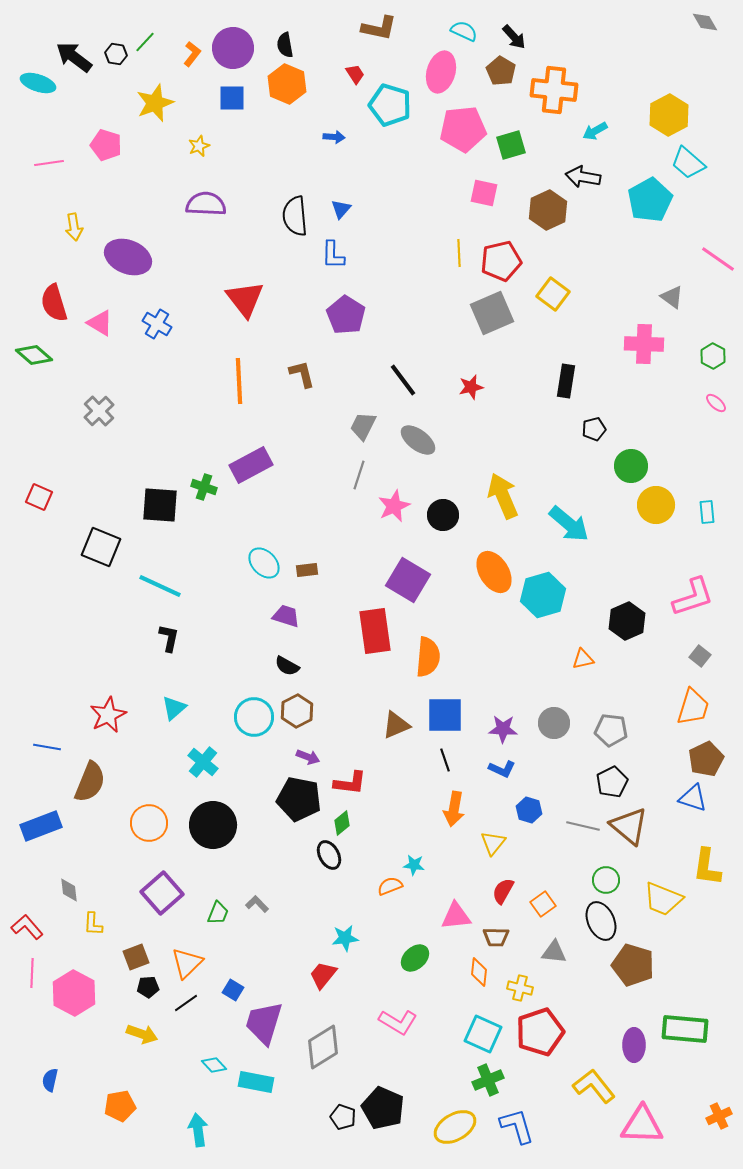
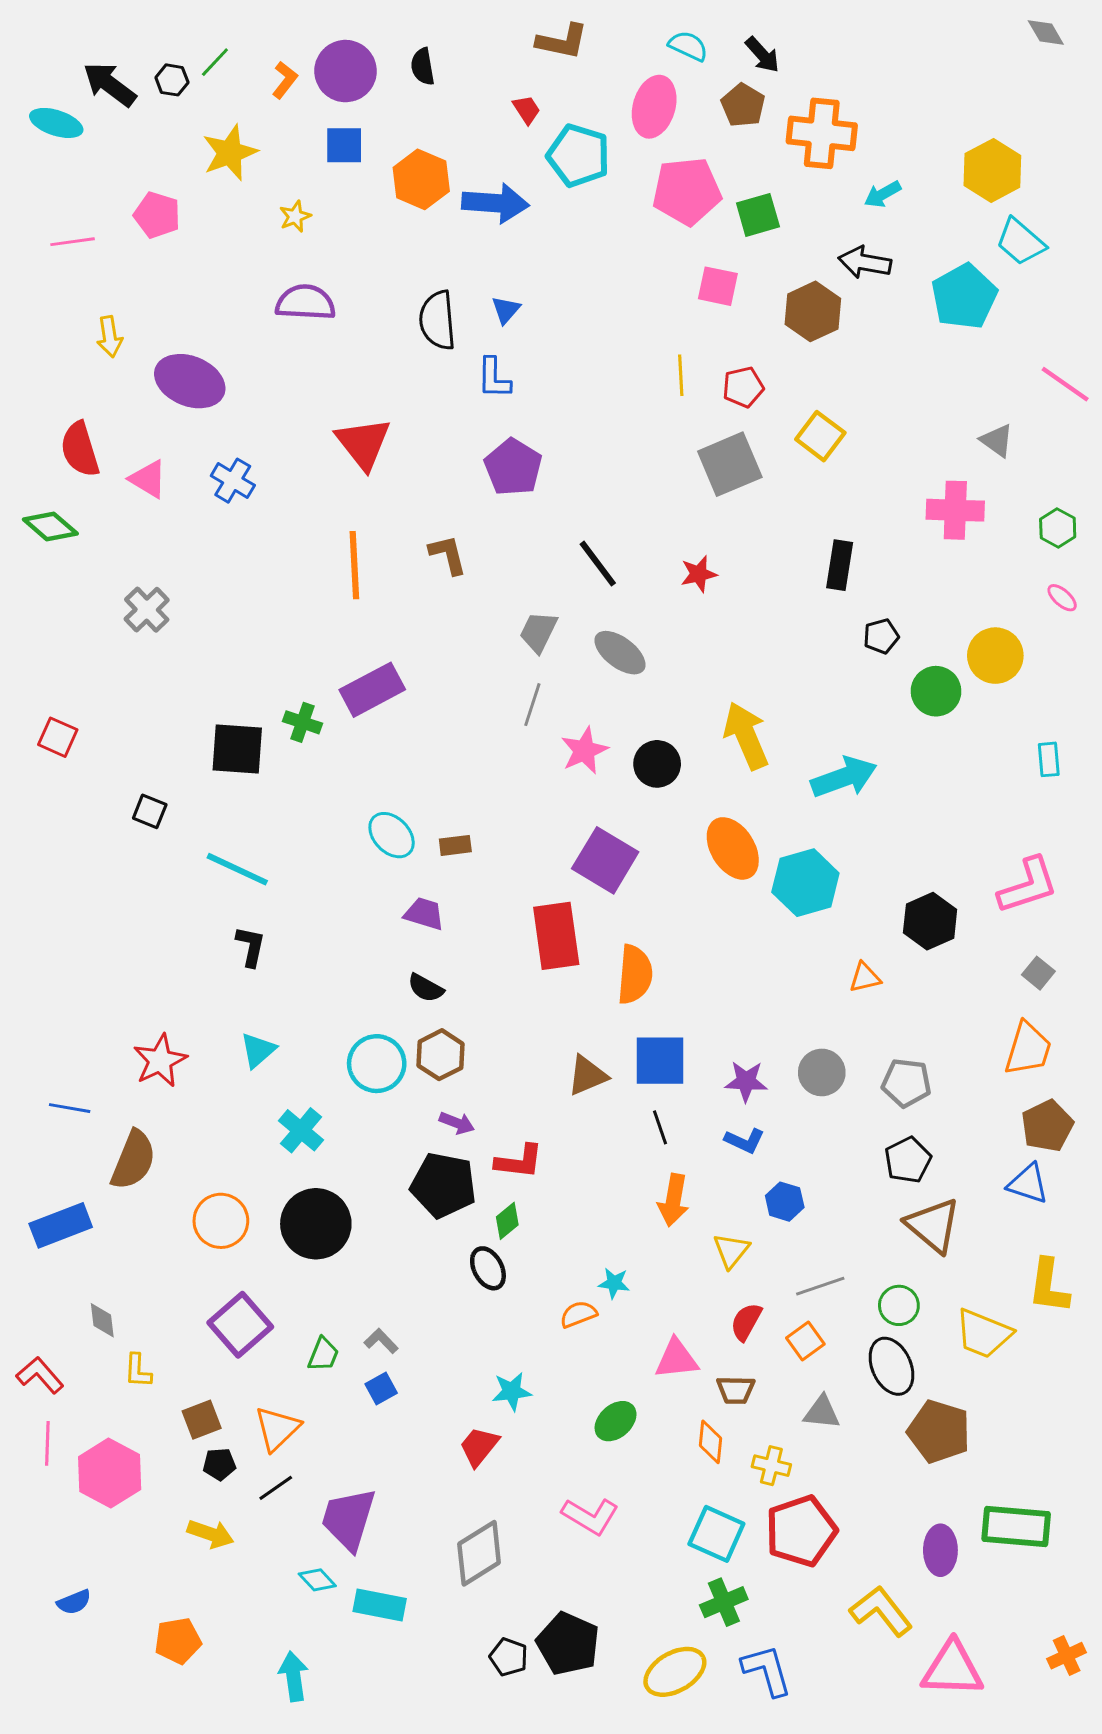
orange hexagon: (287, 84) -> (421, 179), moved
blue arrow: (334, 137) -> (495, 203), size x2.0
red pentagon: (501, 261) -> (743, 387), size x0.7
yellow circle: (656, 505) -> (995, 656), moved
cyan arrow: (569, 524) -> (844, 777), turned -60
black square: (101, 547) -> (150, 811), size x0.6
gray line: (583, 826) -> (820, 1286), moved, turned -32
blue square: (233, 990) -> (381, 1388), moved, turned 30
purple trapezoid: (264, 1023) -> (348, 1519), moved
blue semicircle: (50, 1080) -> (74, 1602), turned -125

